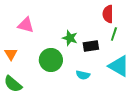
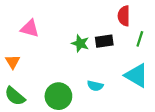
green line: (114, 34) -> (140, 39), moved
black rectangle: (91, 46) -> (104, 41), moved
green circle: (51, 60) -> (58, 96), moved

